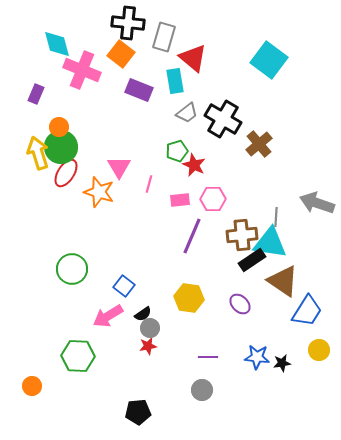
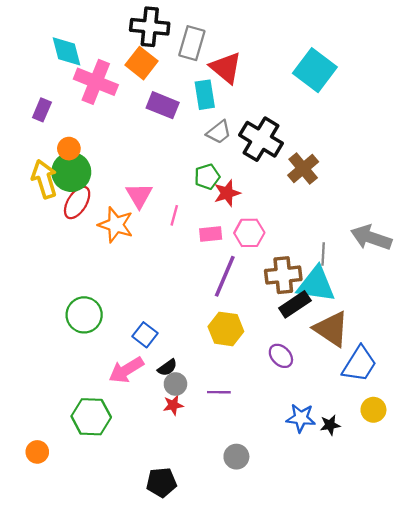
red star: (194, 165) -> (227, 193), turned 30
yellow hexagon: (189, 298) -> (226, 329), moved
purple line: (208, 357) -> (219, 392), moved

